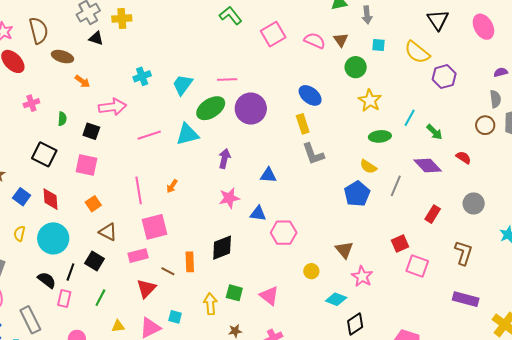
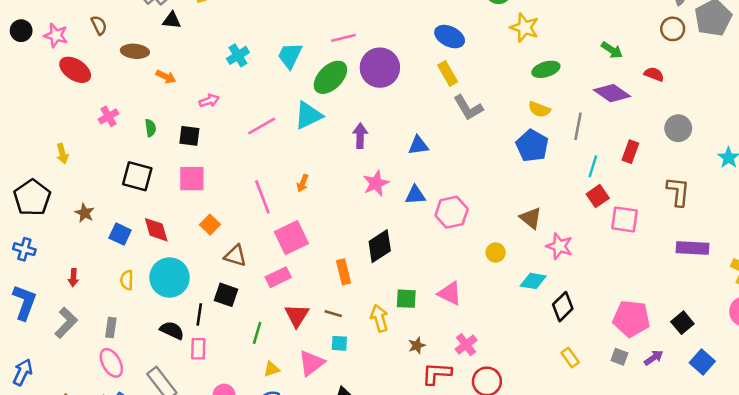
brown semicircle: (39, 30) -> (99, 25), size x0.6
pink arrow: (112, 107) -> (209, 101), size x0.6
cyan line: (410, 118) -> (593, 166), moved
brown line: (168, 271) -> (333, 314), moved
green line: (100, 298) -> (257, 333), moved

